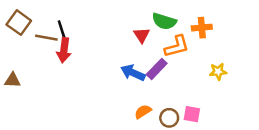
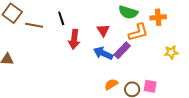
black line: (61, 29) -> (61, 18), moved
red triangle: (142, 35) -> (103, 30), moved
red arrow: (64, 50) -> (74, 39), moved

